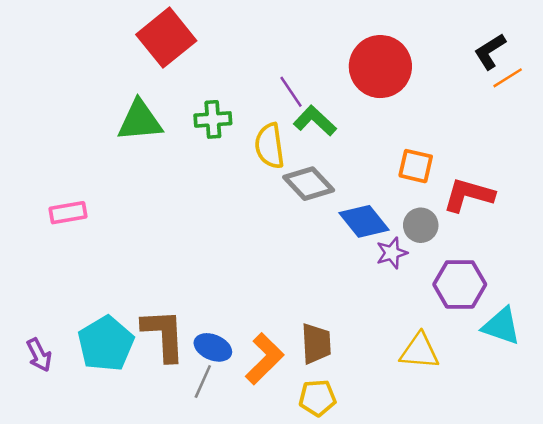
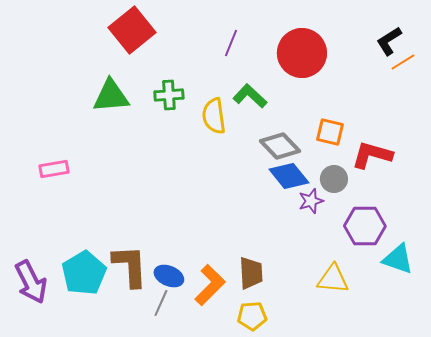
purple line: (291, 92) -> (231, 43), moved, turned 56
gray diamond: (309, 184) -> (280, 146), moved
purple arrow: (39, 355) -> (31, 282), size x1.6

